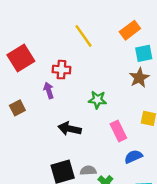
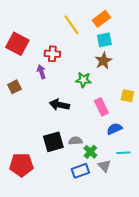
orange rectangle: (130, 30) -> (101, 19), moved
cyan square: (144, 53) -> (104, 40), moved
red square: (21, 58) -> (17, 44), turned -30
brown star: (139, 78) -> (103, 61), moved

